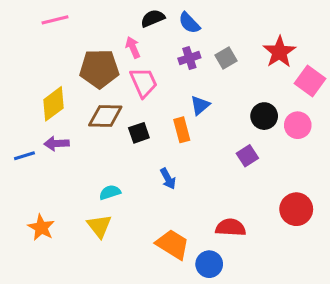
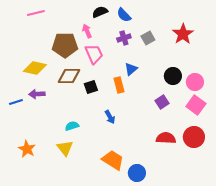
pink square: (310, 81) -> (196, 105), moved
yellow diamond: (53, 104) -> (35, 68), turned 50
red semicircle: (231, 228) -> (166, 138), moved

